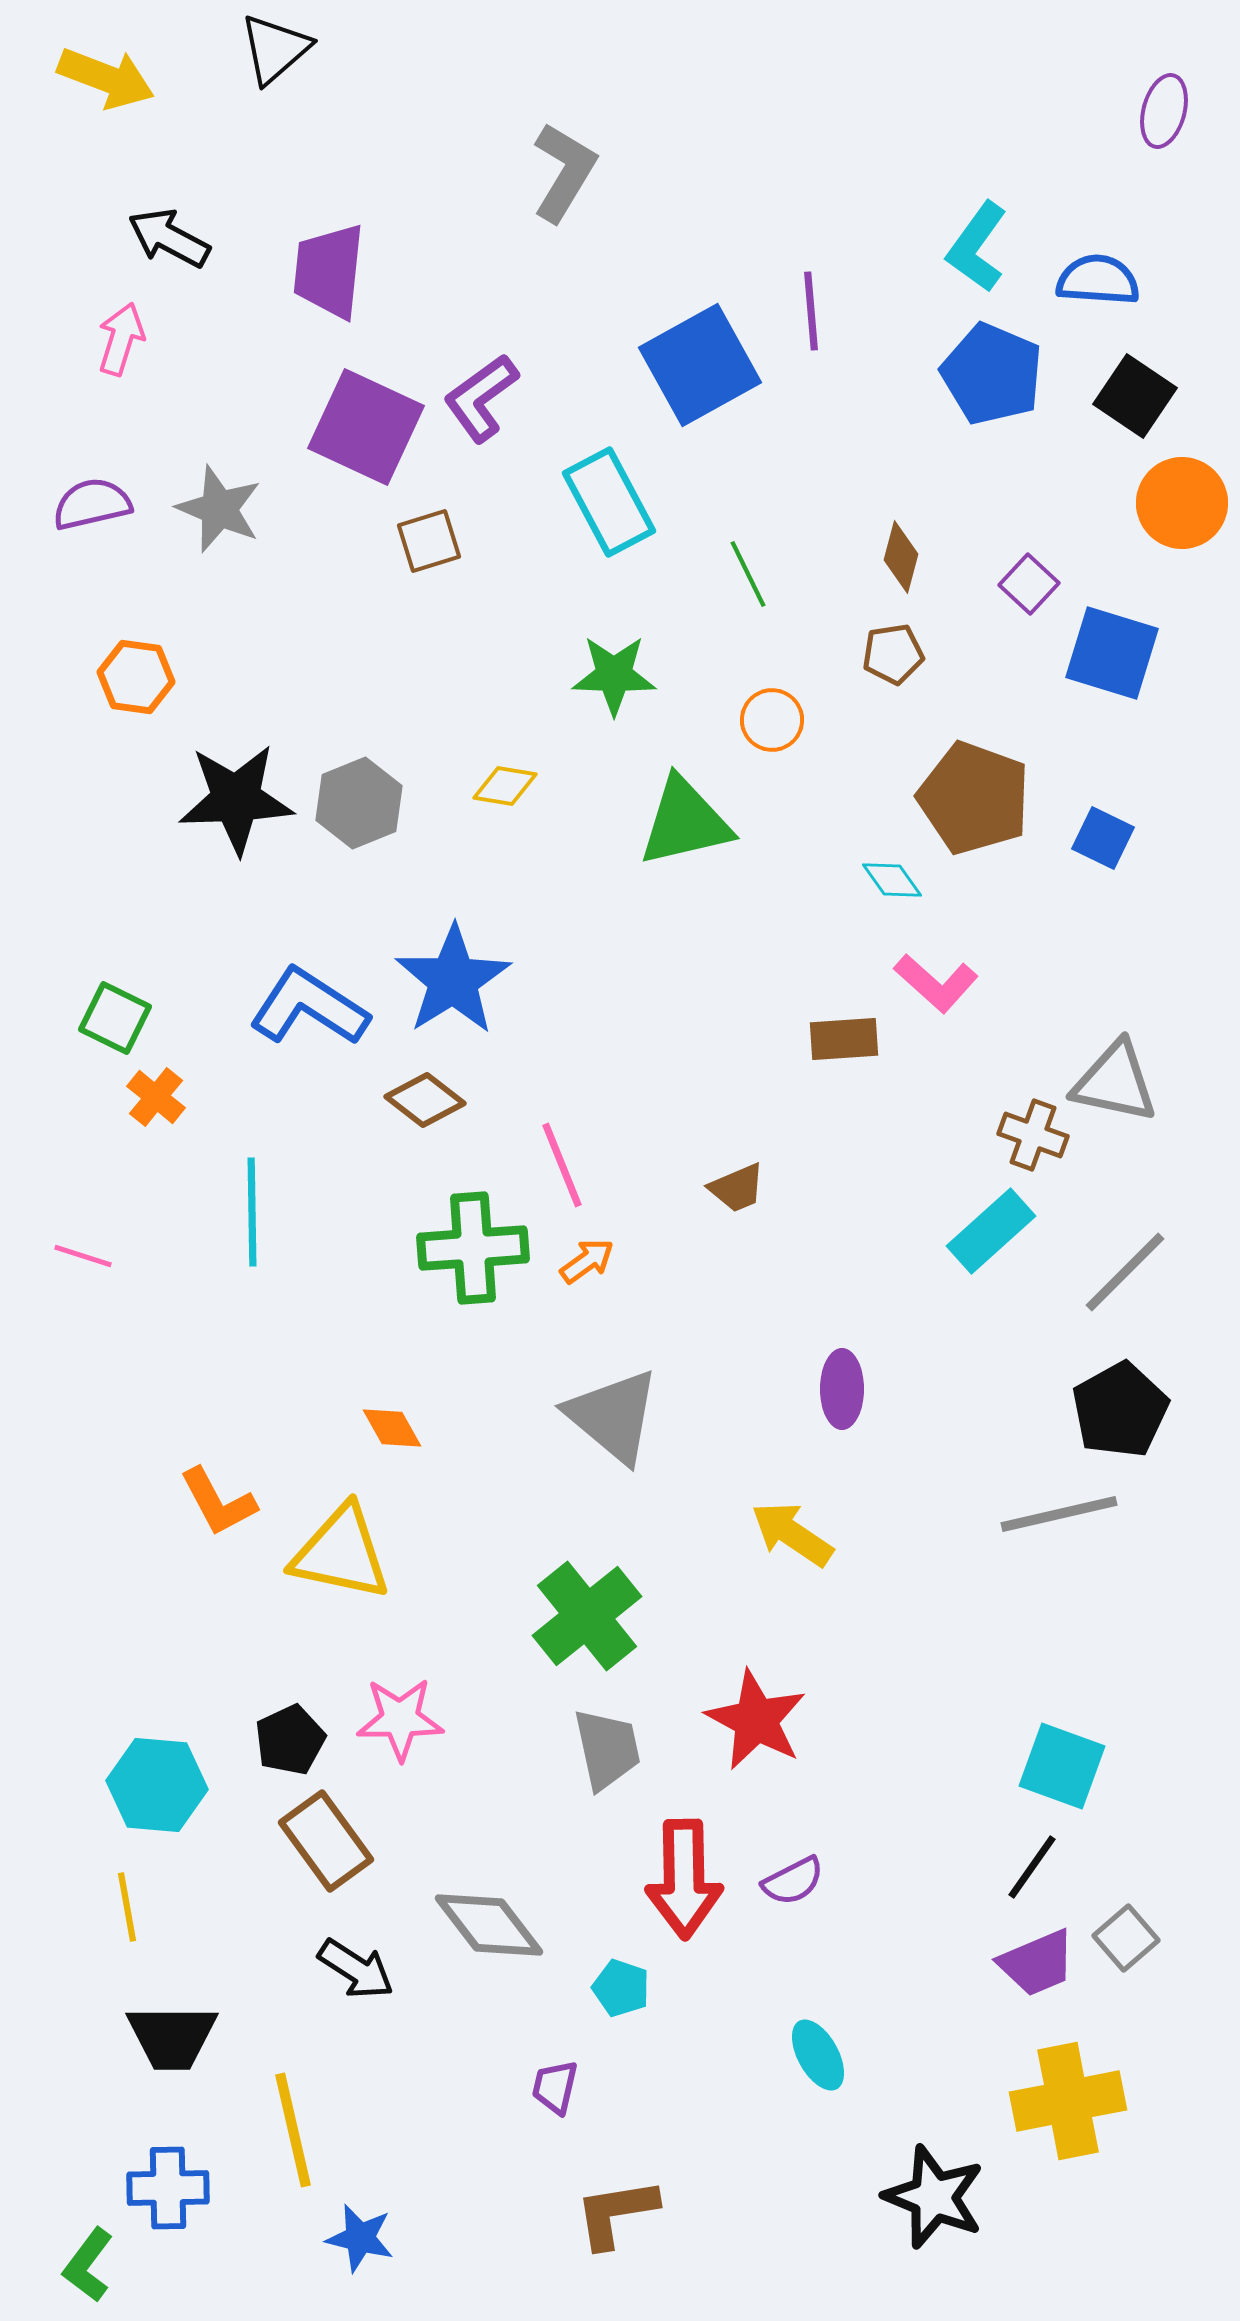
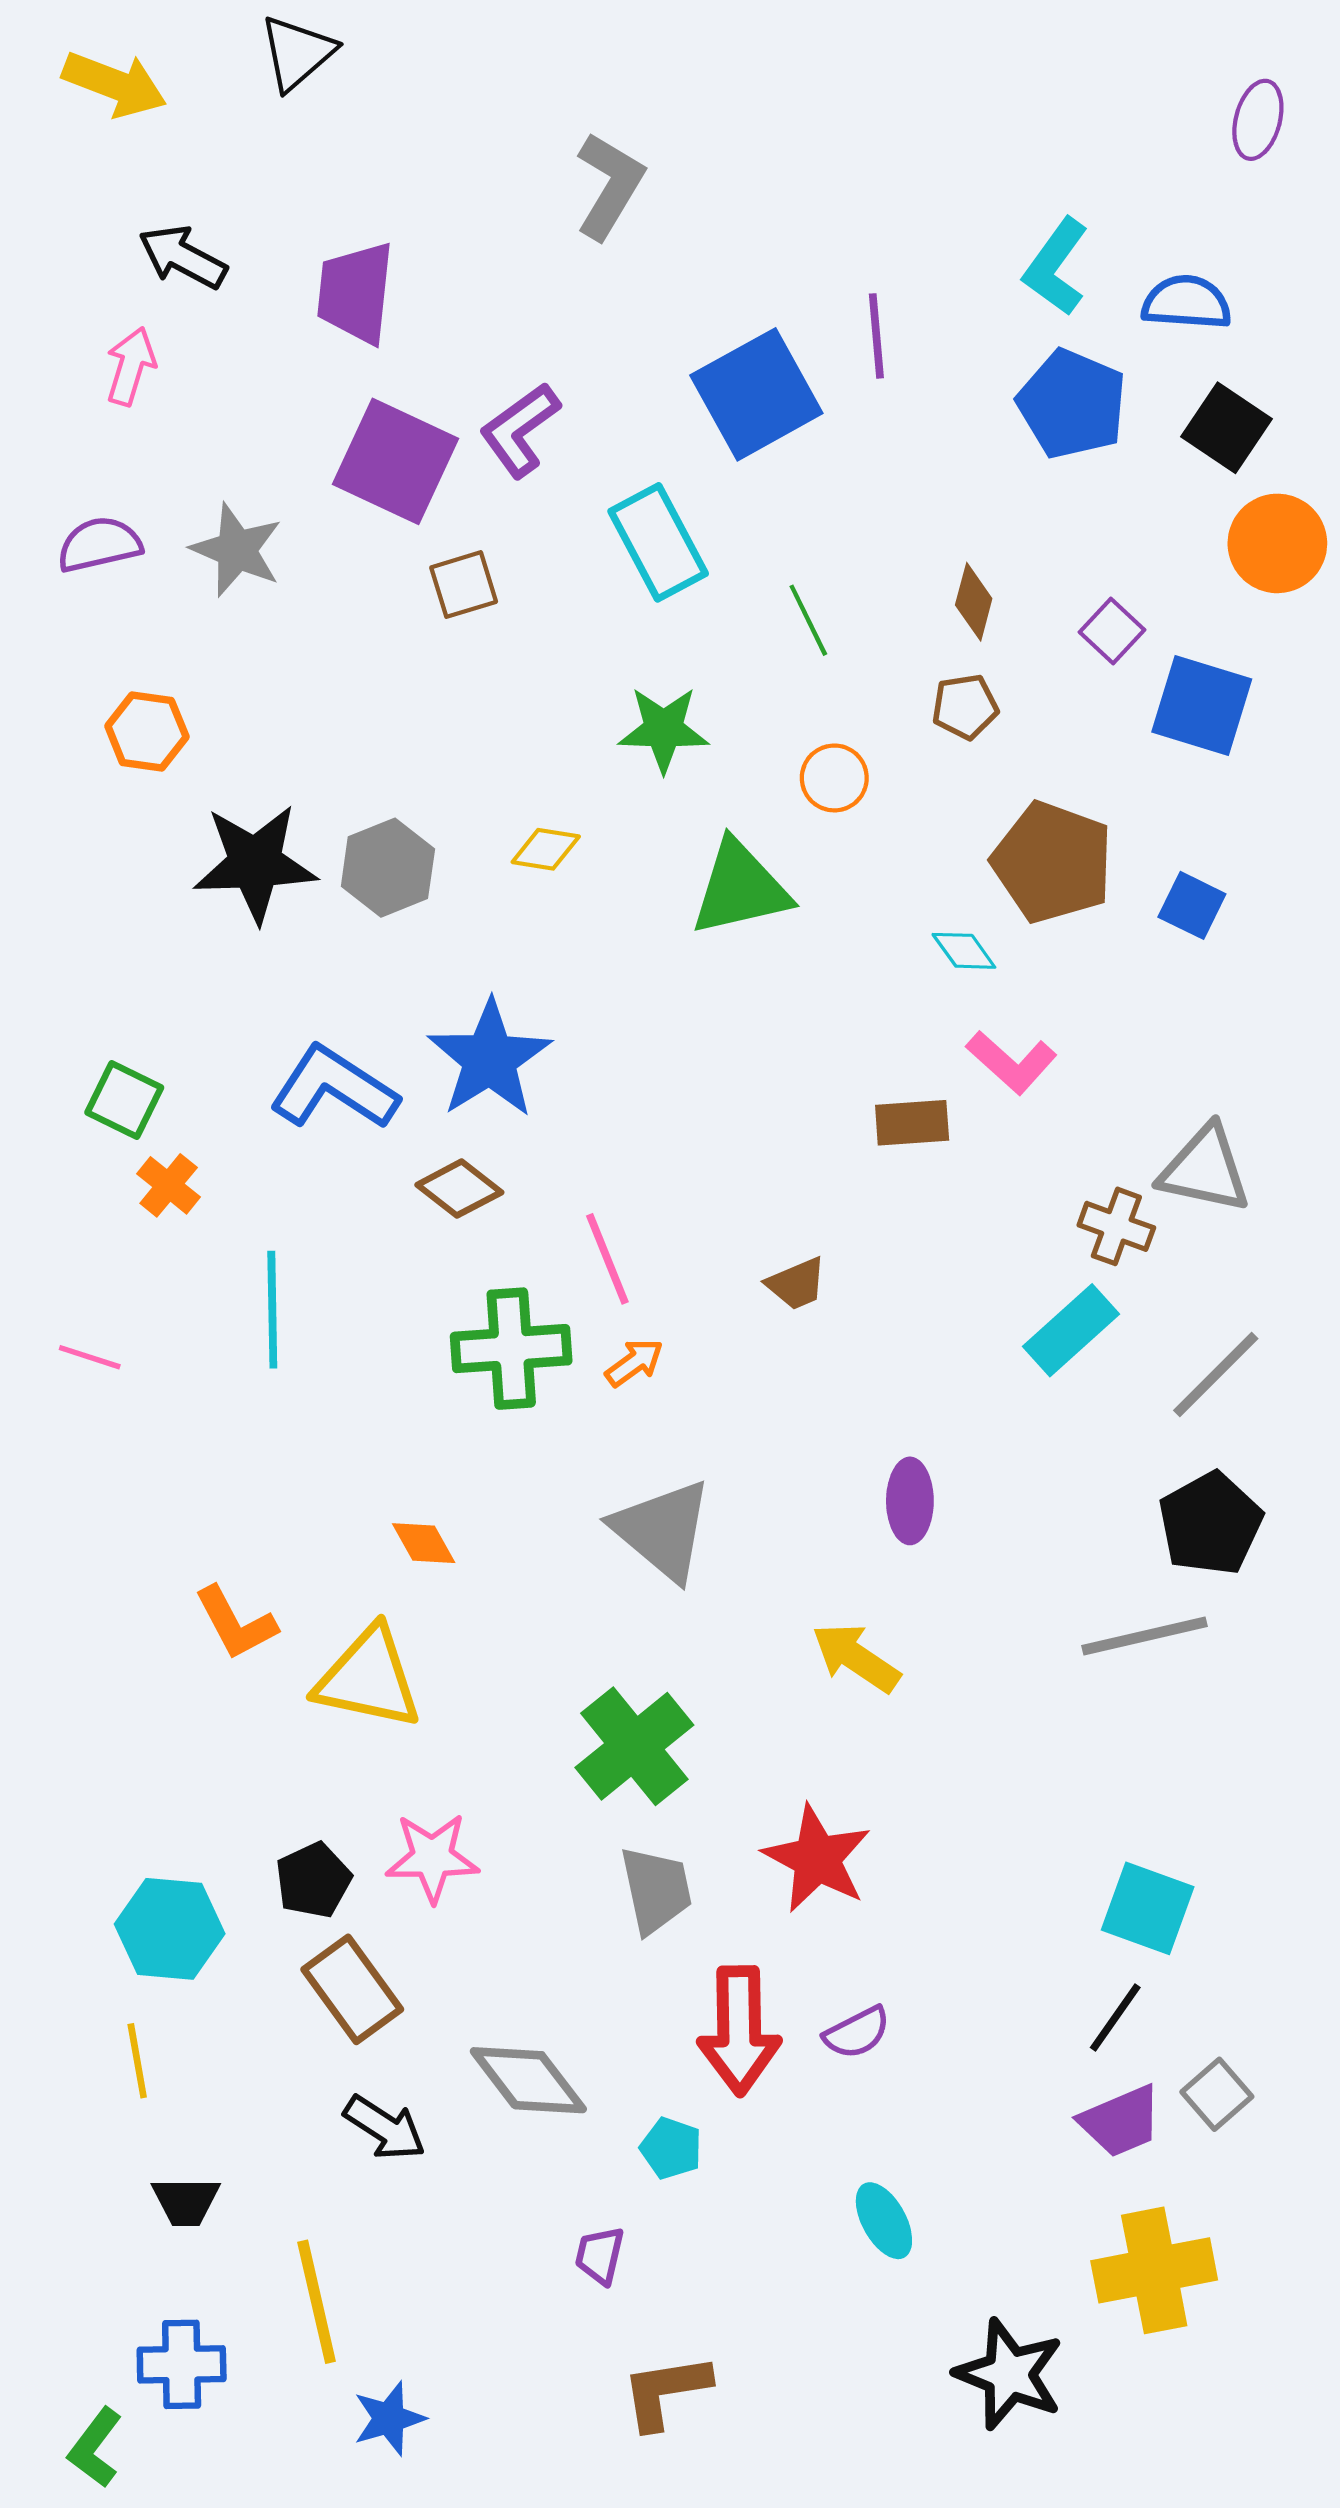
black trapezoid: (172, 2037) -> (186, 2201), size x0.7
blue star: (360, 2238) -> (389, 2418), turned -30

